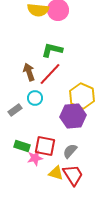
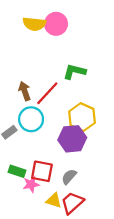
green L-shape: (52, 50) -> (74, 72), moved
cyan circle: (35, 98) -> (31, 119), size x1.5
red trapezoid: (73, 175) -> (72, 203), turned -100

